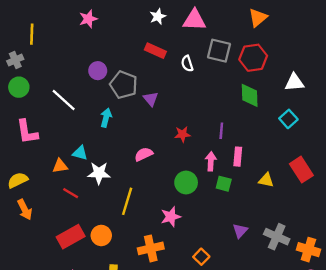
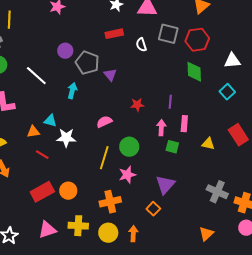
red rectangle: (155, 51) -> (114, 34), turned -36
green circle: (186, 182) -> (129, 147), moved
yellow line: (127, 201) -> (104, 158), moved
purple triangle: (240, 231) -> (165, 185), moved, size x1.5

